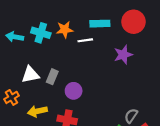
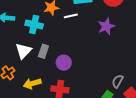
cyan cross: (41, 33) -> (34, 25), moved
white triangle: (30, 75) -> (23, 51), turned -30

